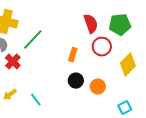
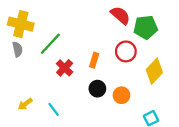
red semicircle: (91, 24) -> (120, 15), moved, turned -30
red cross: (13, 62) -> (65, 68), moved

